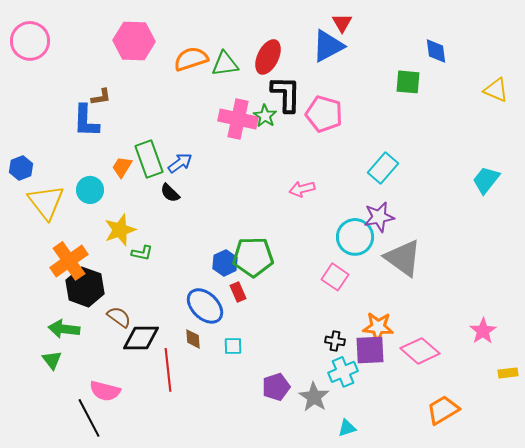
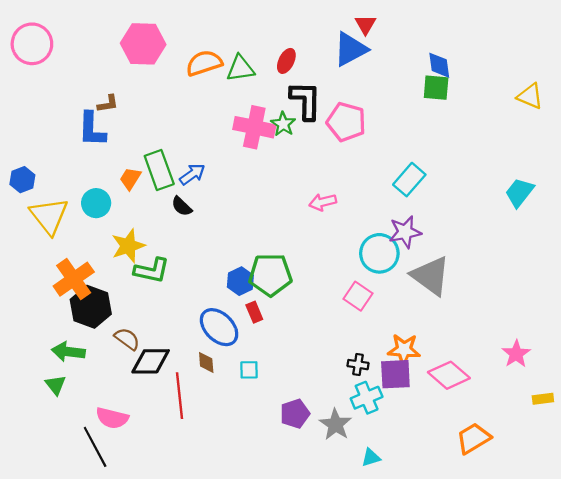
blue diamond: (436, 51) -> (439, 65), moved
red ellipse: (268, 57) -> (286, 61), size x0.7
green L-shape: (142, 253) -> (152, 270), size x1.6

